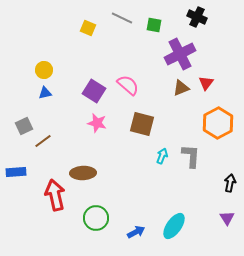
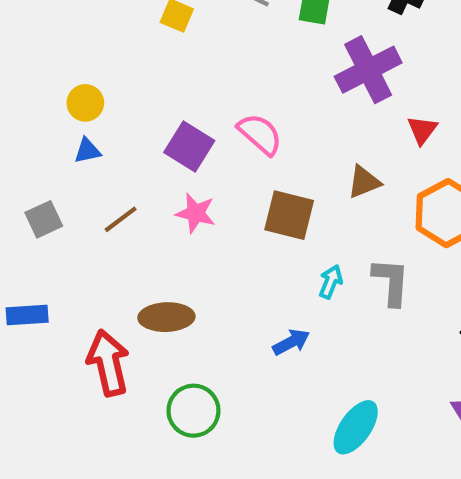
brown triangle: (181, 88) -> (364, 182), moved
brown line: (43, 141) -> (121, 219), moved
blue arrow: (136, 232) -> (291, 342), moved

